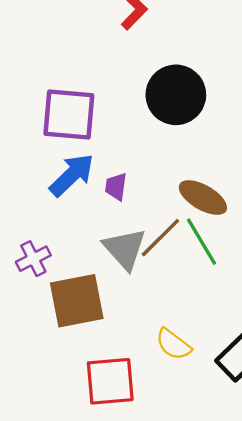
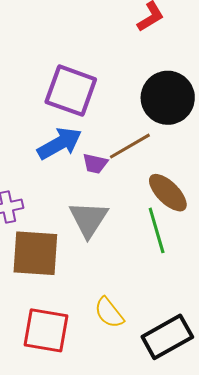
purple trapezoid: (116, 187) -> (95, 164), turned -100
brown line: (160, 238) -> (130, 146), moved

